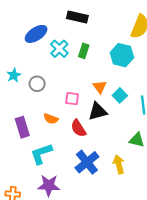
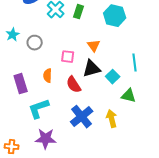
cyan square: (120, 95) -> (113, 77), moved
orange semicircle: (51, 119) -> (48, 76), turned 72

